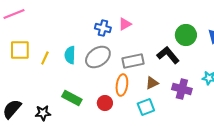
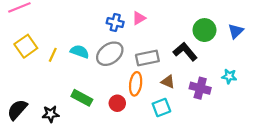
yellow square: (20, 50) -> (26, 46), turned -35
cyan semicircle: (70, 55) -> (80, 52), turned 108
brown triangle: (152, 83) -> (168, 82), turned 48

